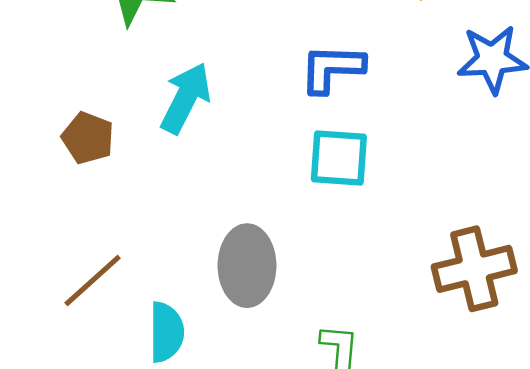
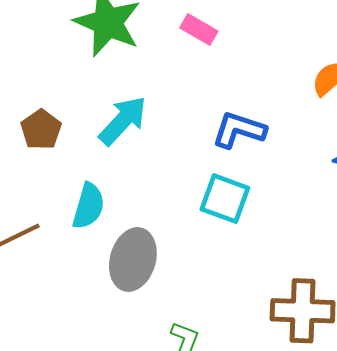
cyan semicircle: (166, 332) -> (89, 206), moved

